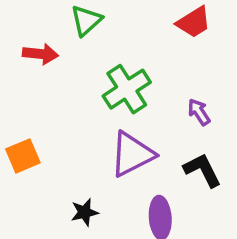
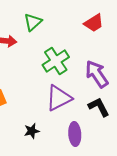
purple arrow: (199, 112) -> (97, 74), size x1.8

